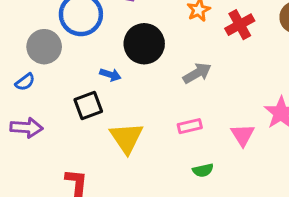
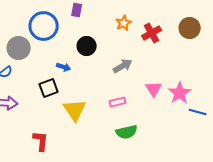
black circle: (144, 44) -> (87, 46), size x0.7
pink triangle: (243, 135) -> (154, 89), moved
green semicircle: (203, 170) -> (127, 132), size x1.5

